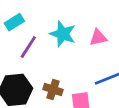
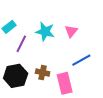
pink triangle: (98, 38) -> (71, 31), turned -32

